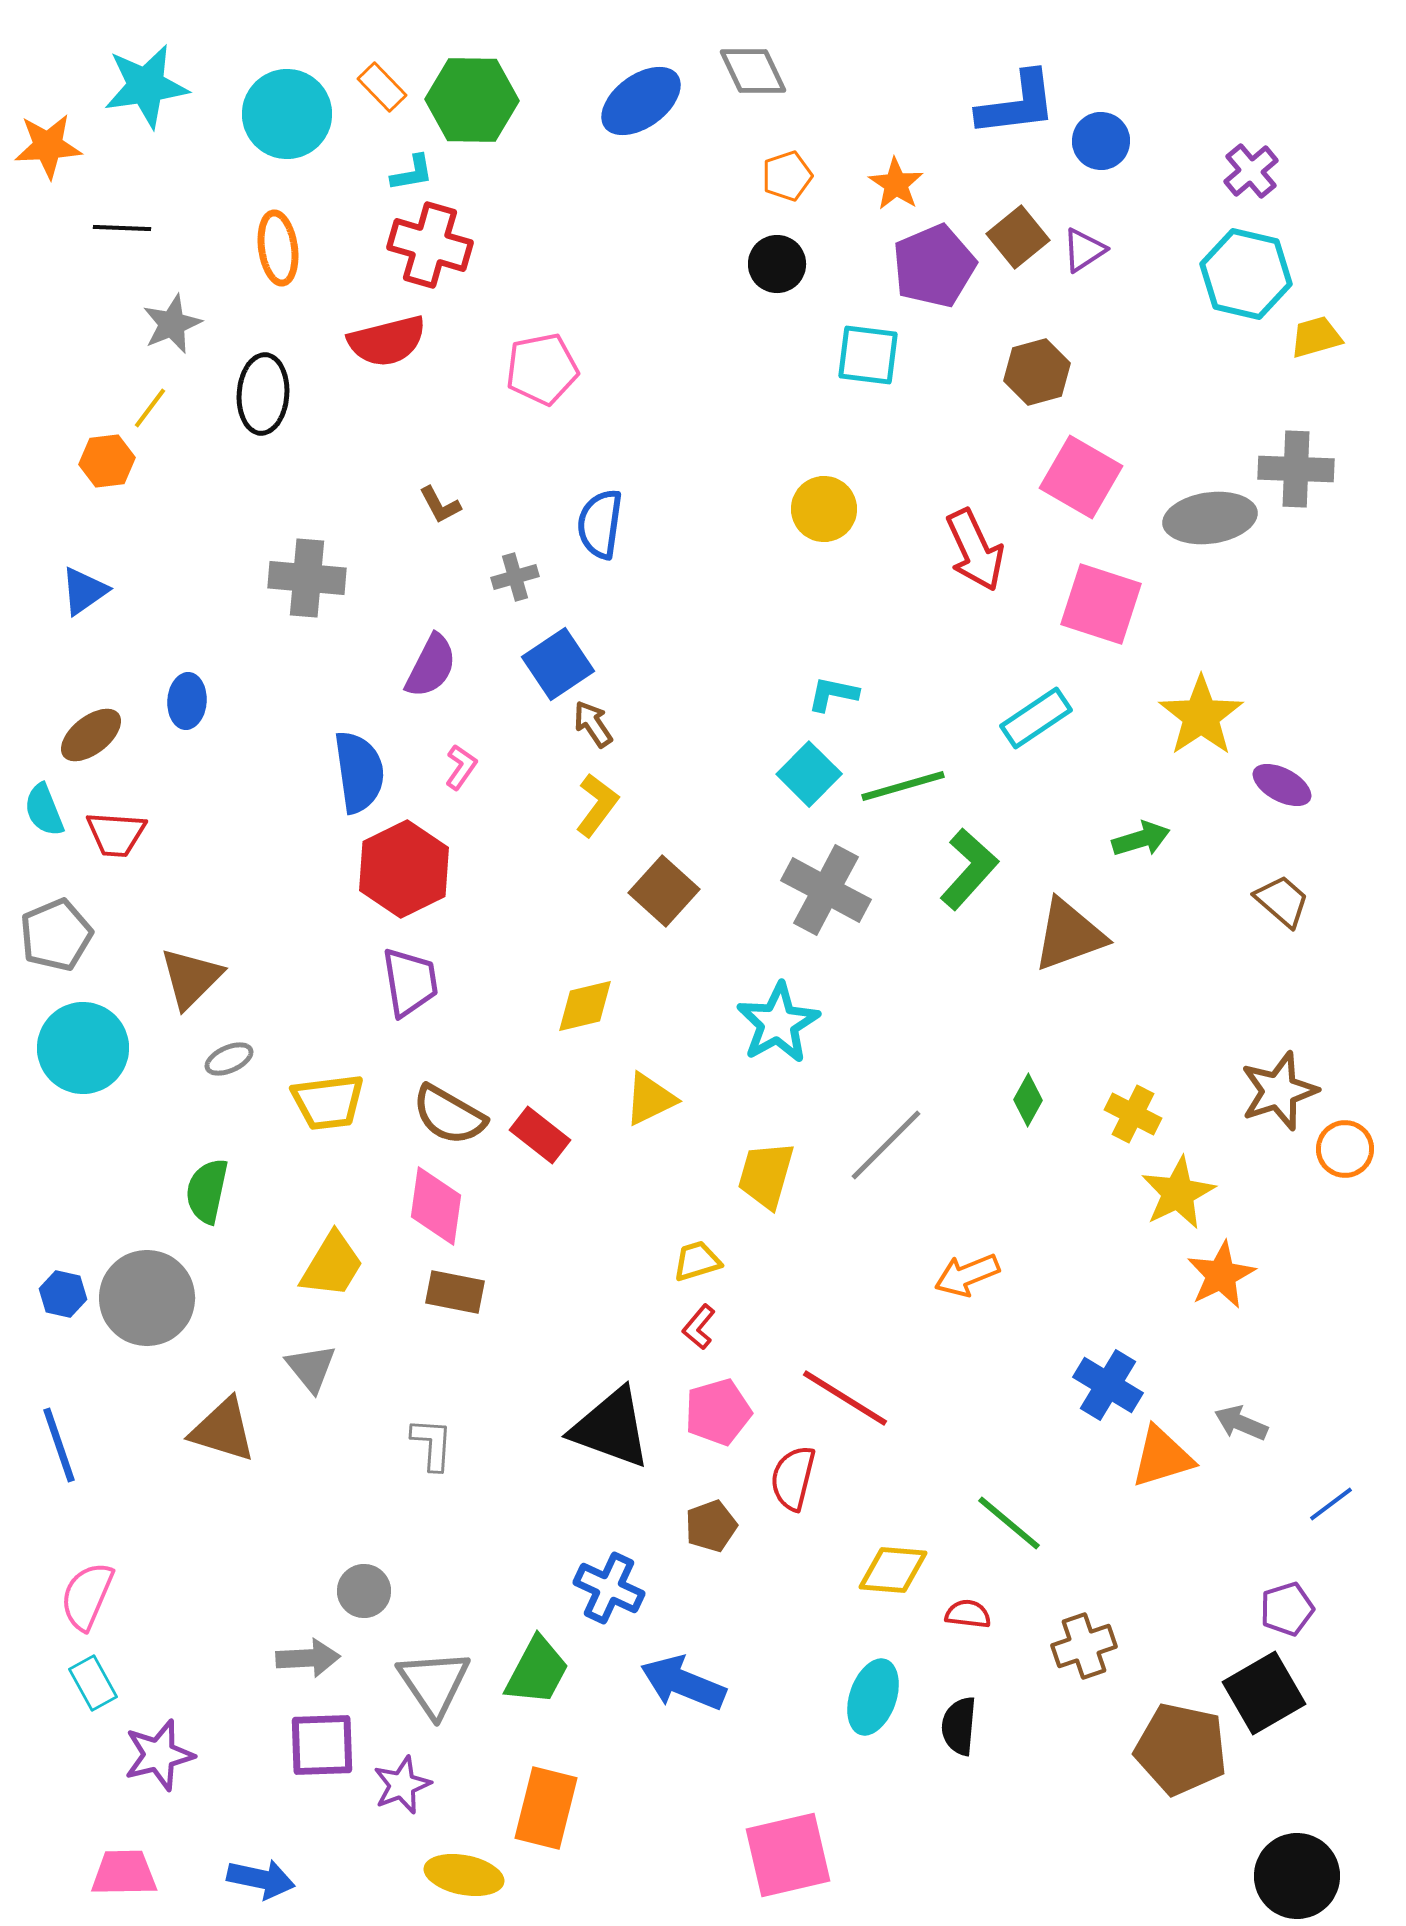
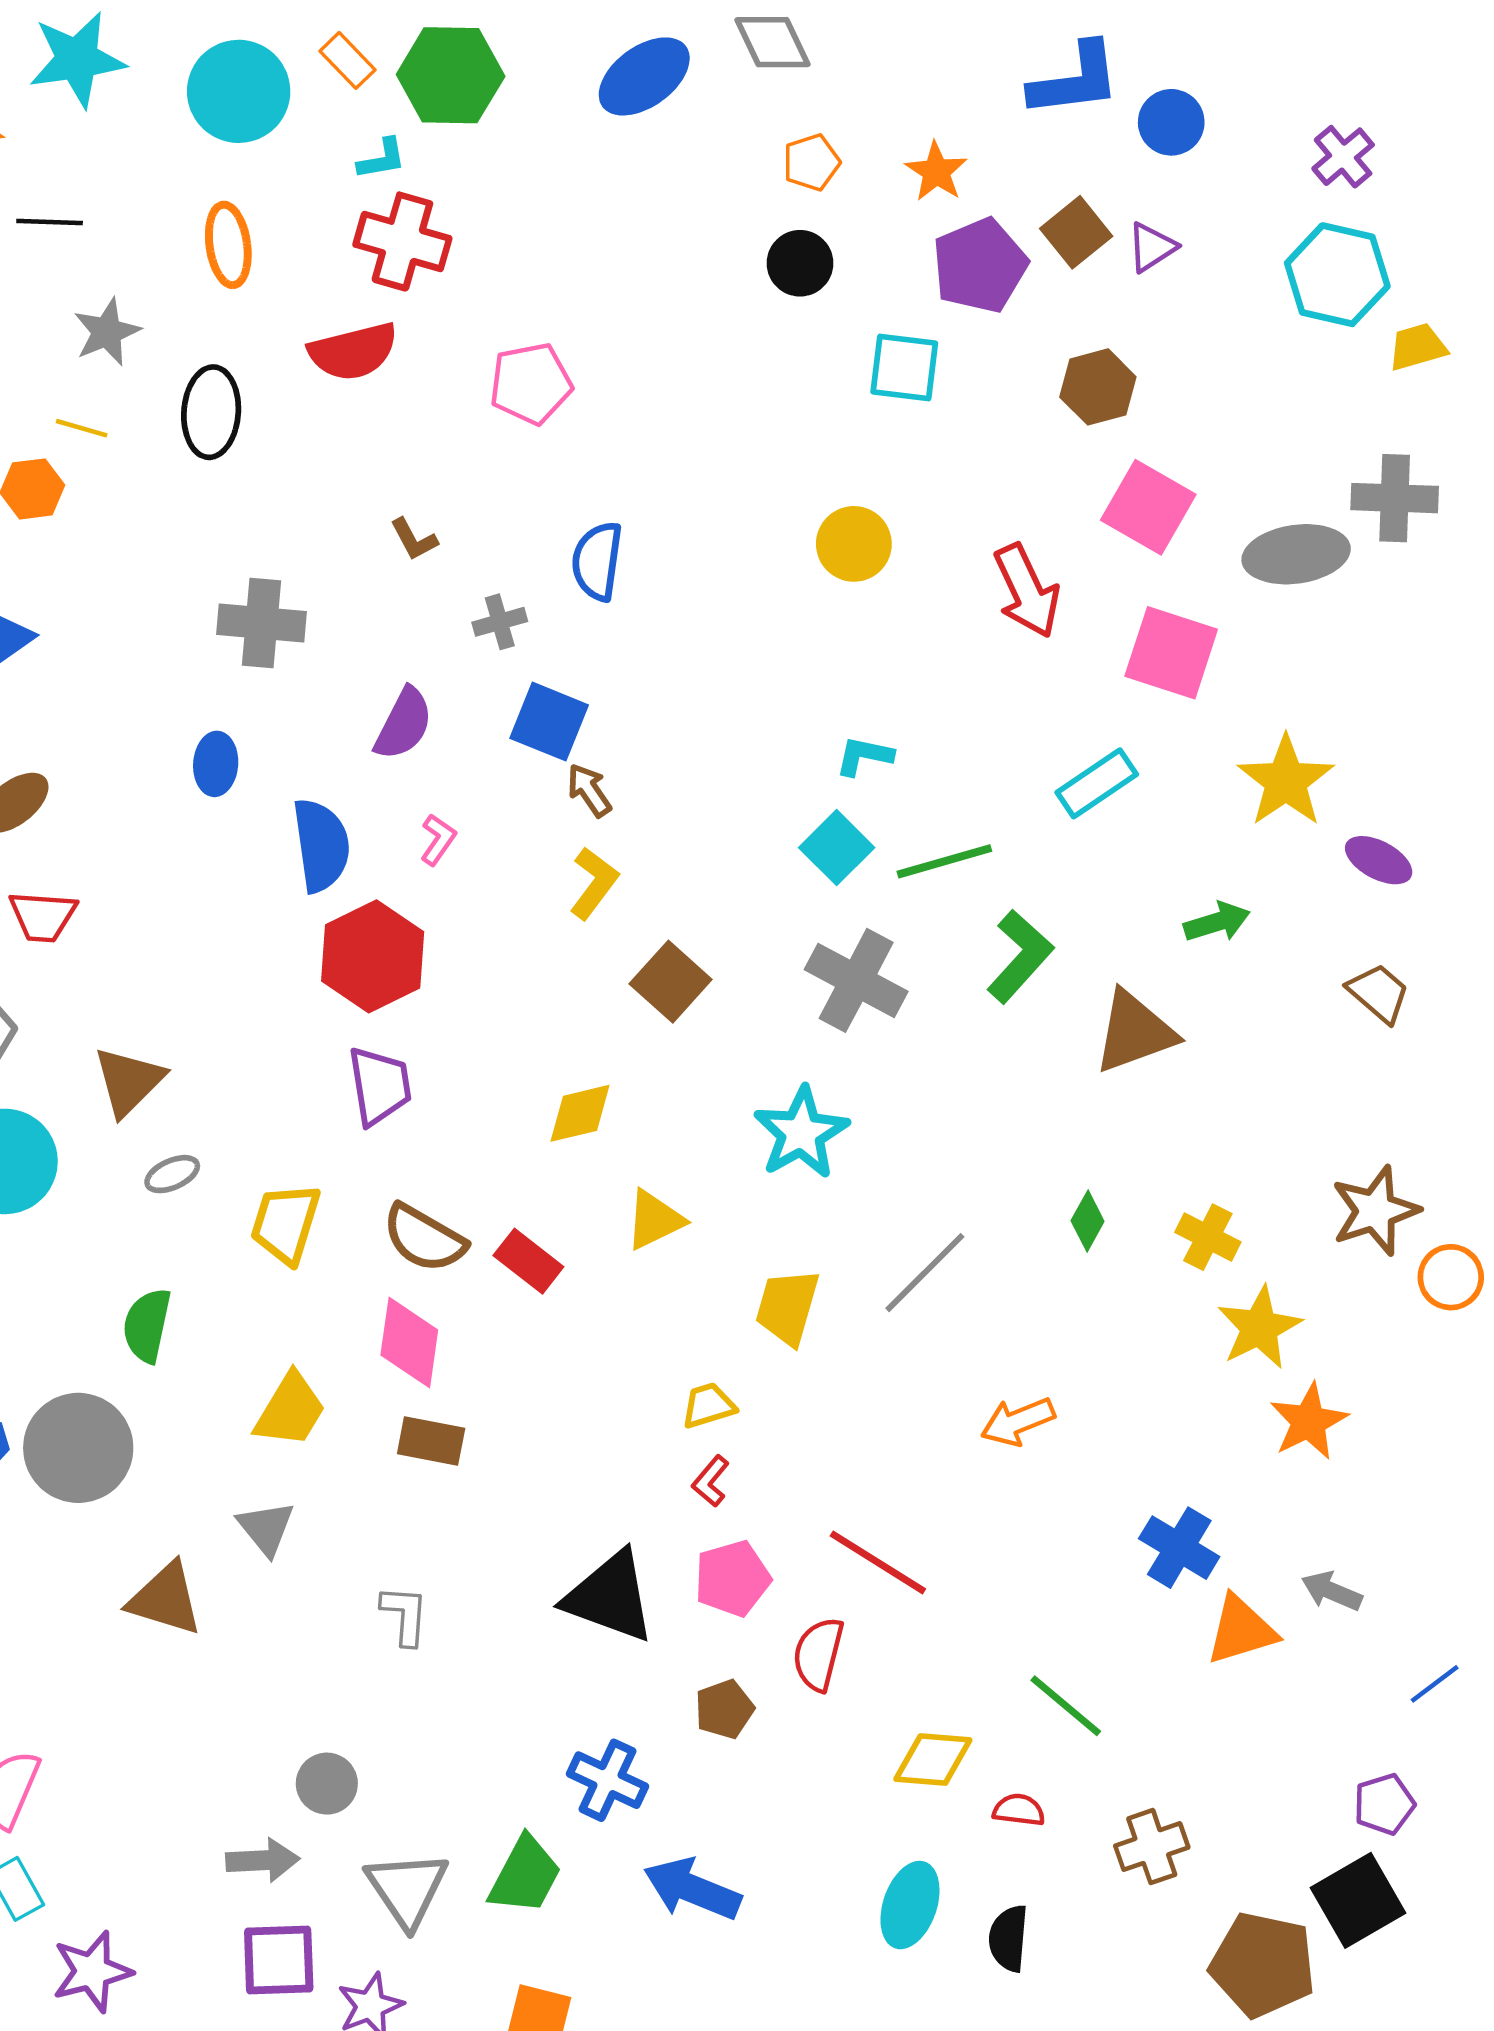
yellow line: (150, 408) -> (82, 428), turned 69
blue square: (558, 664) -> (549, 722), turned -34
blue ellipse: (187, 701) -> (216, 764), moved
yellow trapezoid: (328, 1102) -> (286, 1223), turned 114

